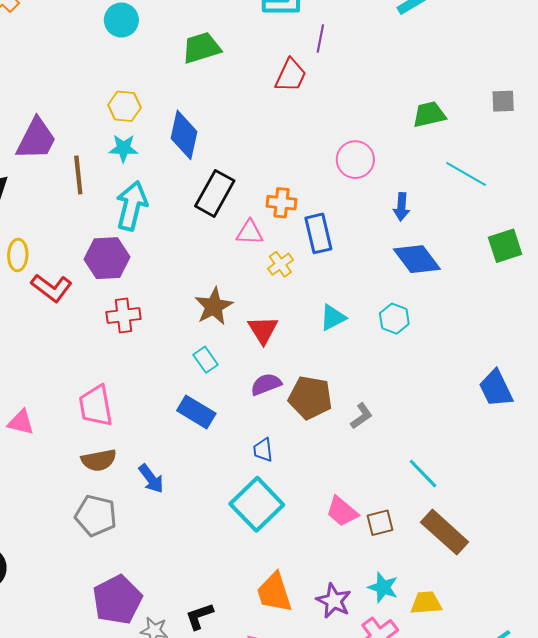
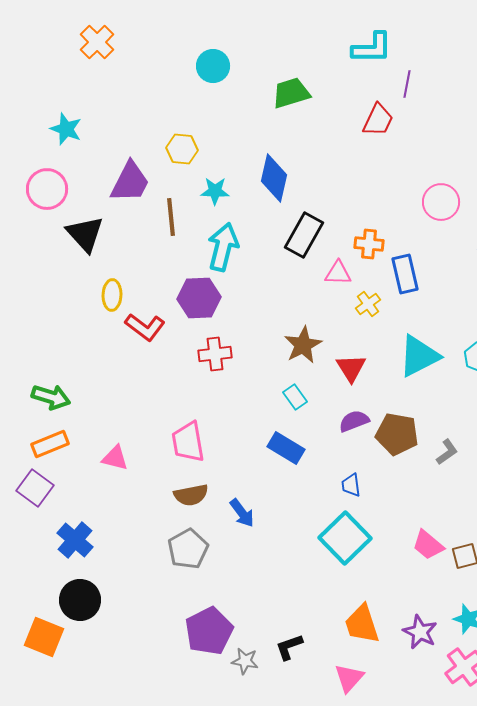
yellow hexagon: (124, 106) -> (182, 149), moved
cyan triangle: (333, 318) -> (419, 356), size x1.6
gray pentagon: (96, 516) -> (188, 549), turned 30

